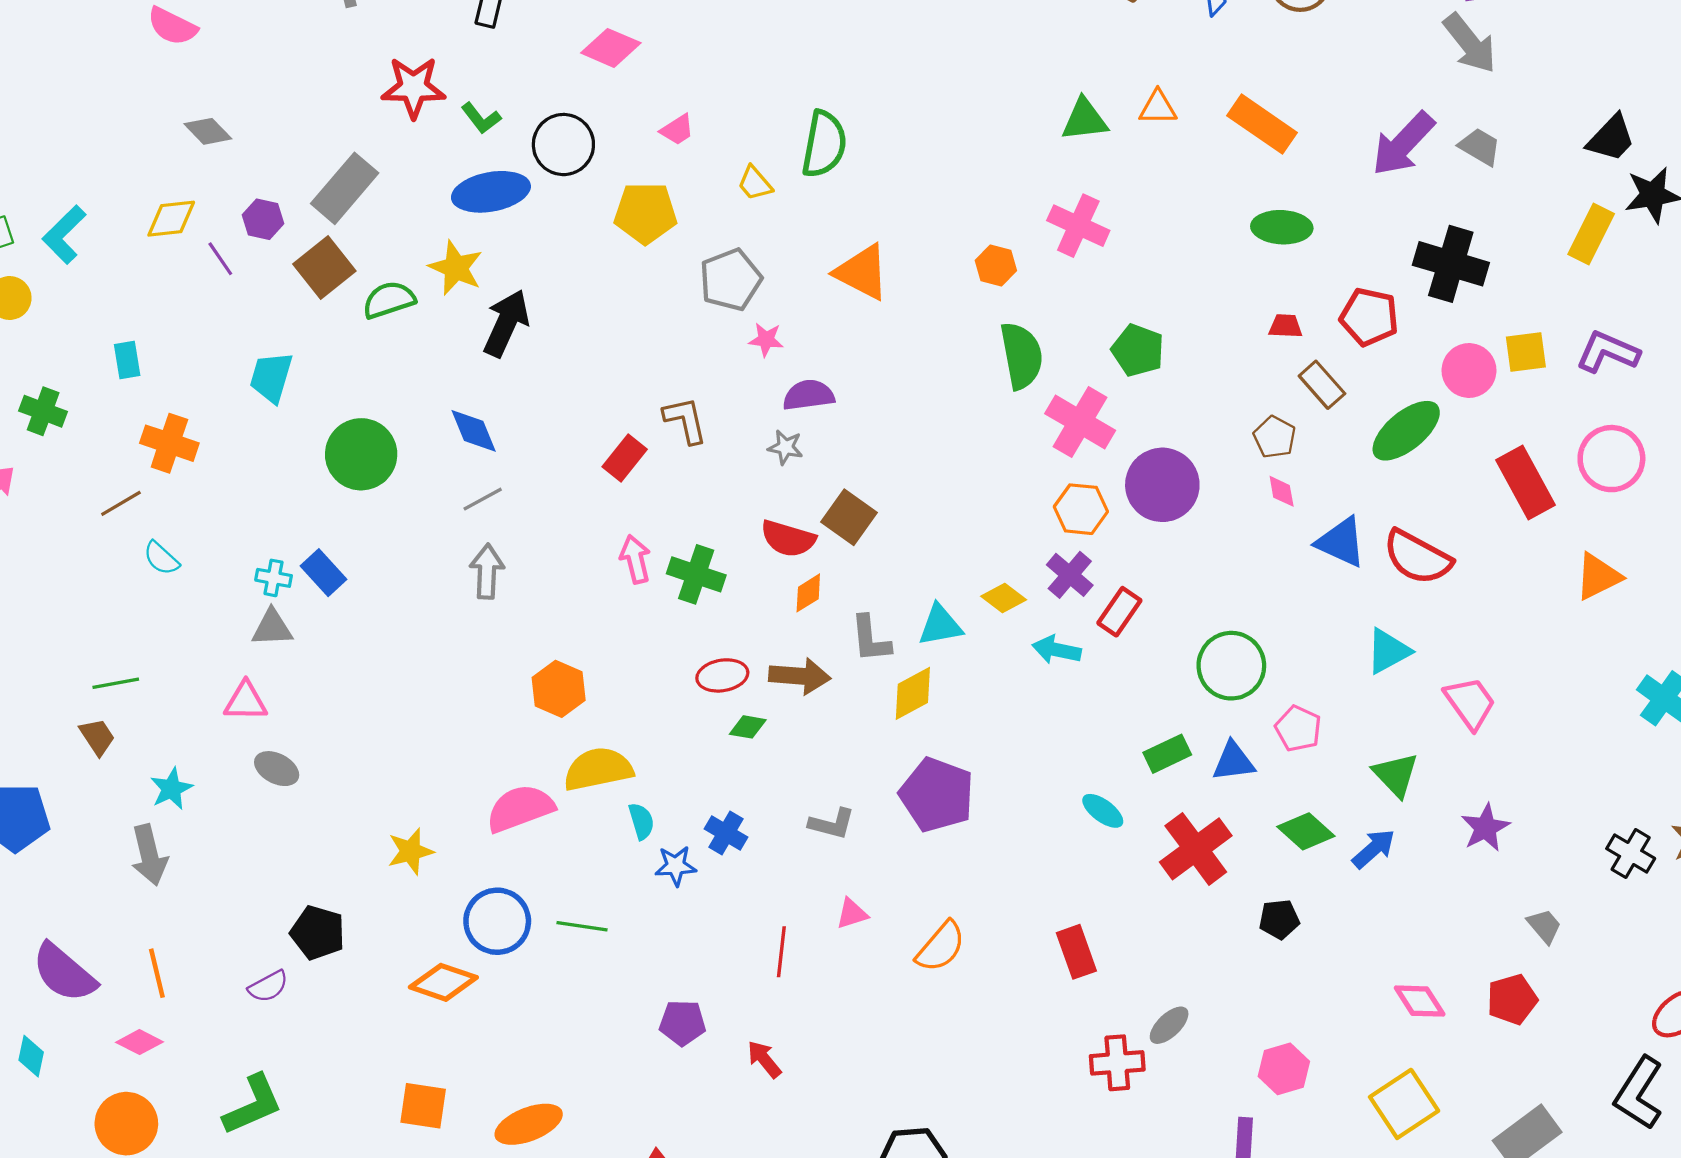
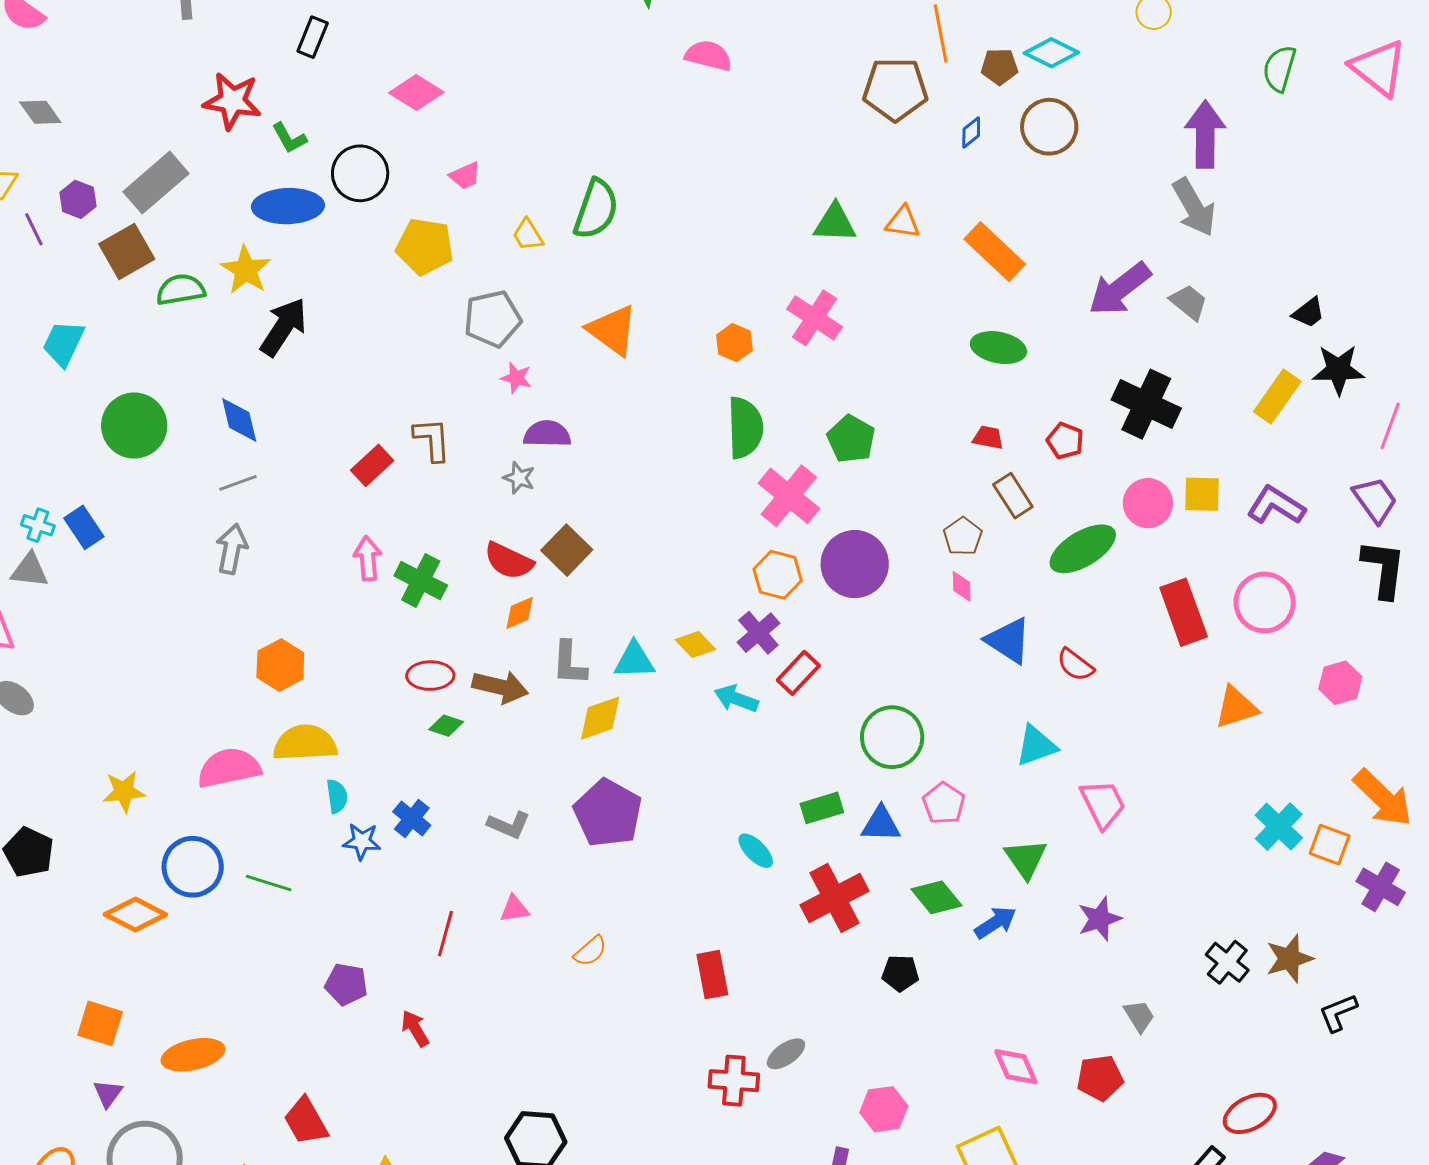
black trapezoid: (1611, 138) -> (1309, 313), size x0.7
red pentagon: (1369, 317) -> (1065, 441), size x0.7
red semicircle: (1417, 557) -> (1075, 665), size x0.6
orange semicircle: (941, 947) -> (590, 951), size x0.7

